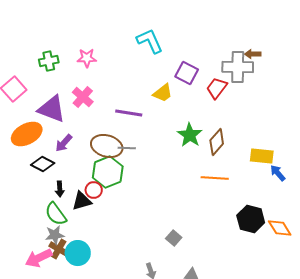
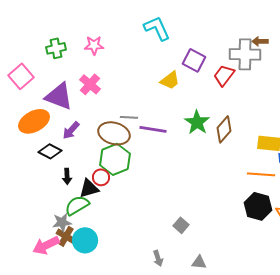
purple line: (129, 113) -> (153, 129), moved
gray line: (127, 148) -> (129, 117), moved
orange line: (215, 178) -> (261, 174), moved
green semicircle: (56, 214) -> (77, 205), moved, turned 95

